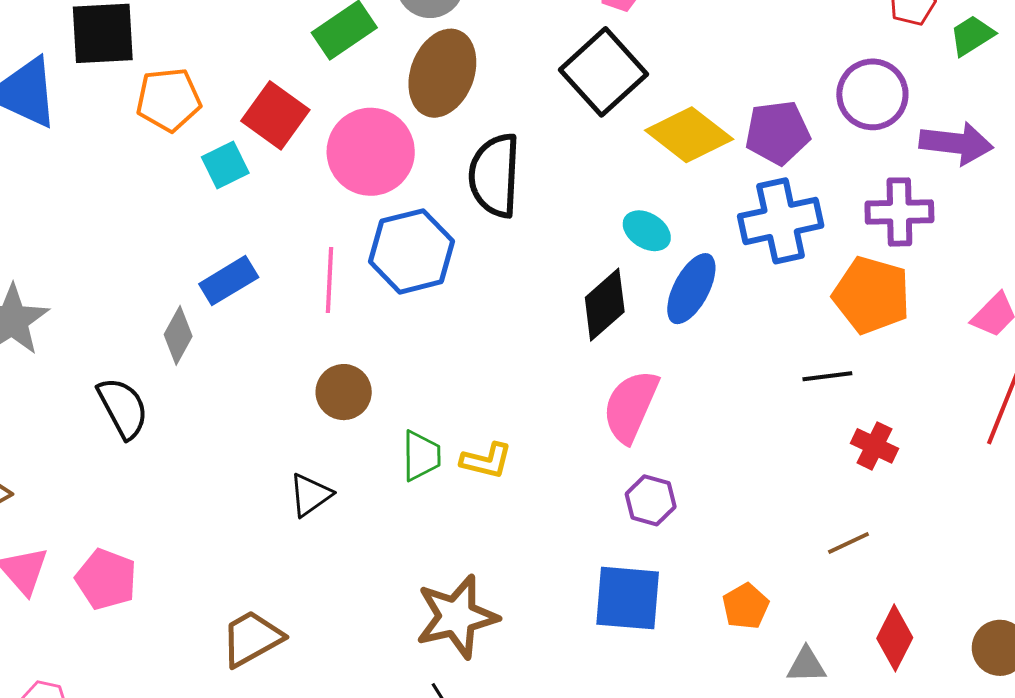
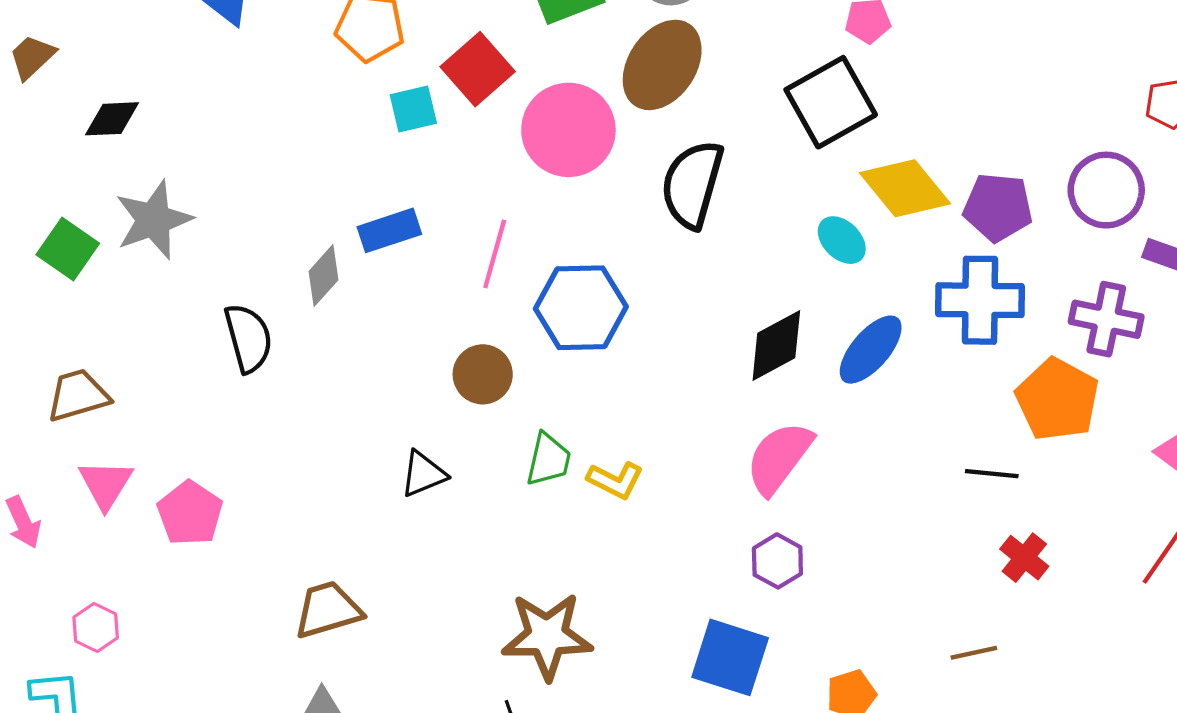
cyan ellipse: (647, 231) -> (842, 240), moved
blue hexagon: (411, 251) -> (581, 308), moved

